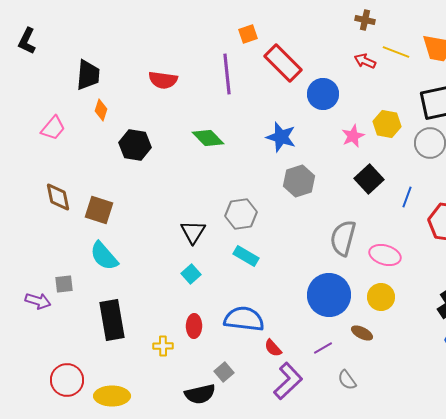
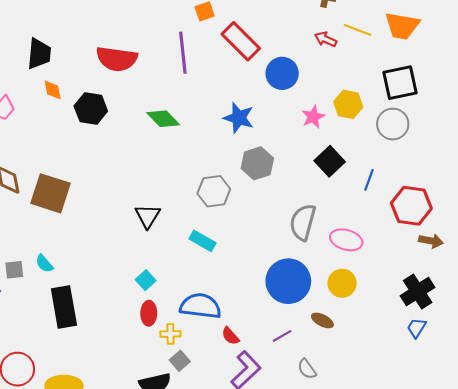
red semicircle: (163, 80) -> (117, 59), size x1.4
orange diamond: (101, 110) -> (53, 90), turned -30
black hexagon: (135, 145) -> (91, 109), moved
brown square: (99, 210) -> (51, 193), size x1.4
gray hexagon: (241, 214) -> (214, 191), moved
cyan semicircle: (104, 256) -> (44, 264), moved, size x0.6
cyan square: (191, 274) -> (146, 280), moved
yellow cross: (163, 346) -> (170, 334), moved

